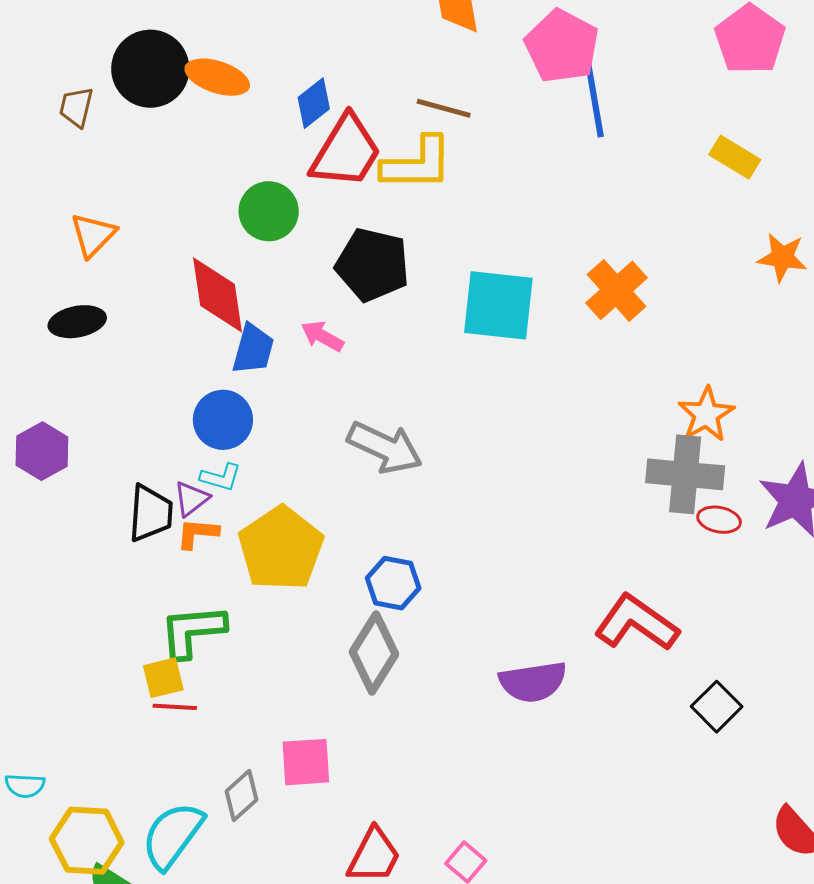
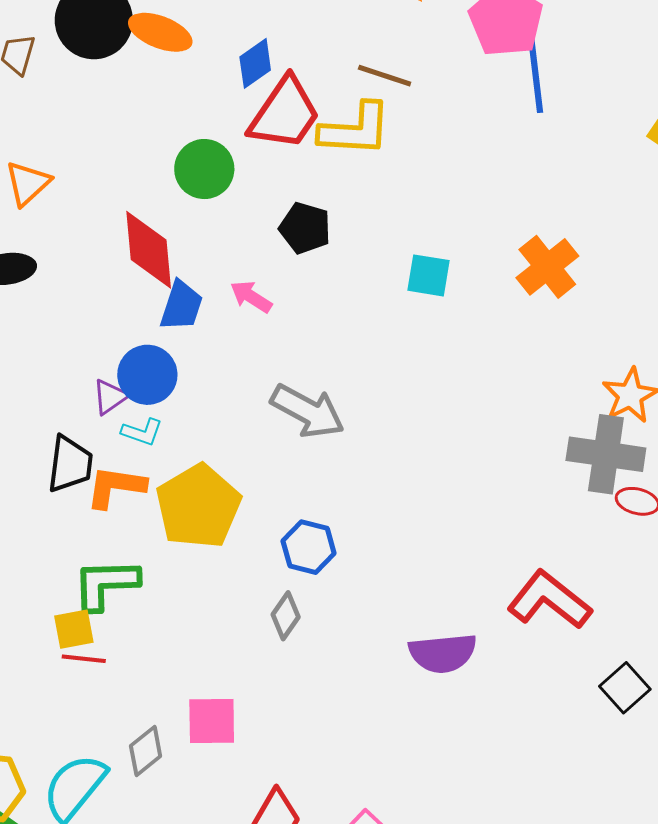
black pentagon: (372, 265) -> (305, 228), size x0.7
cyan square: (498, 305) -> (429, 275), size x0.6
purple triangle: (191, 499) -> (110, 397), moved
orange L-shape: (197, 533) -> (116, 487), size x1.4
gray diamond: (374, 653) -> (286, 616), size x0.6

